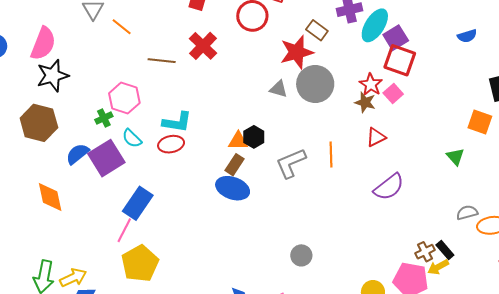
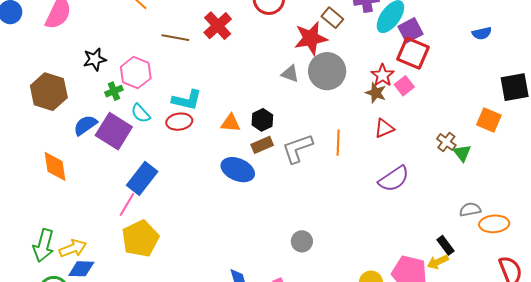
black star: (53, 76) -> (95, 59), moved, size x0.7
orange triangle: (238, 141) -> (230, 123), moved
purple square: (106, 158) -> (114, 131), turned -30
brown rectangle: (234, 165) -> (262, 145), moved, turned 30
brown cross: (425, 252) -> (446, 142), moved, turned -30

